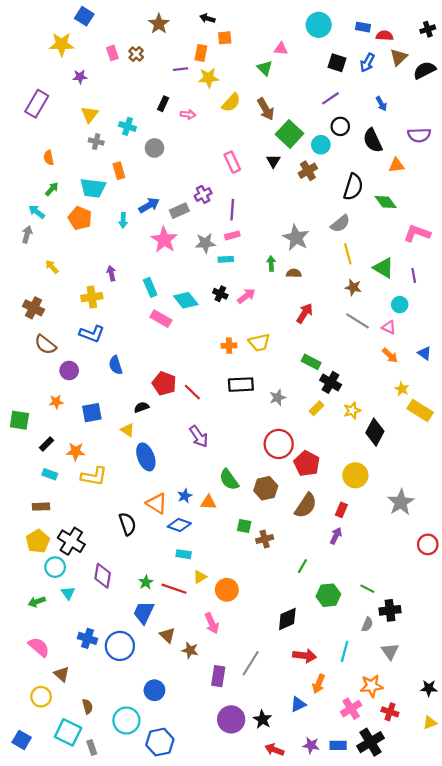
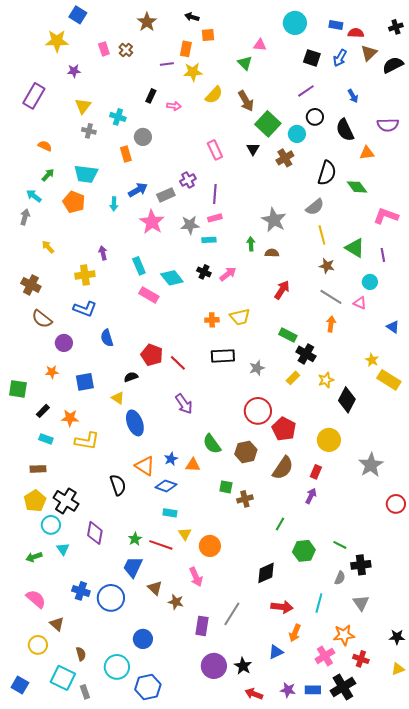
orange semicircle: (49, 158) -> (45, 146), turned 128
orange rectangle: (119, 171) -> (126, 154), moved
orange arrow: (390, 355) -> (331, 324), moved, turned -126
yellow triangle: (200, 577) -> (185, 534), turned -32

